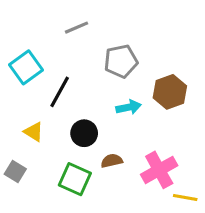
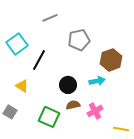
cyan arrow: (129, 107) -> (97, 81), moved
black circle: (84, 133) -> (68, 85), moved
pink cross: (159, 170) -> (95, 111), moved, size x0.7

